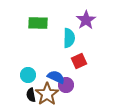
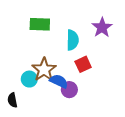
purple star: (86, 20) -> (102, 27), moved
brown star: (47, 94) -> (44, 70), moved
black semicircle: (31, 95) -> (12, 100), moved

